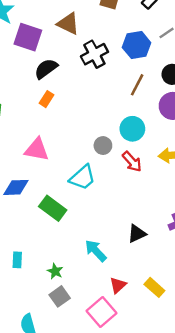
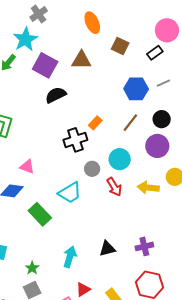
brown triangle: (68, 24) -> (81, 60), turned -35
black cross: (94, 54) -> (75, 140), moved
orange rectangle: (46, 99) -> (95, 123), moved
pink triangle: (37, 150) -> (27, 167), moved, size x0.7
cyan arrow: (96, 251) -> (70, 257), turned 50

